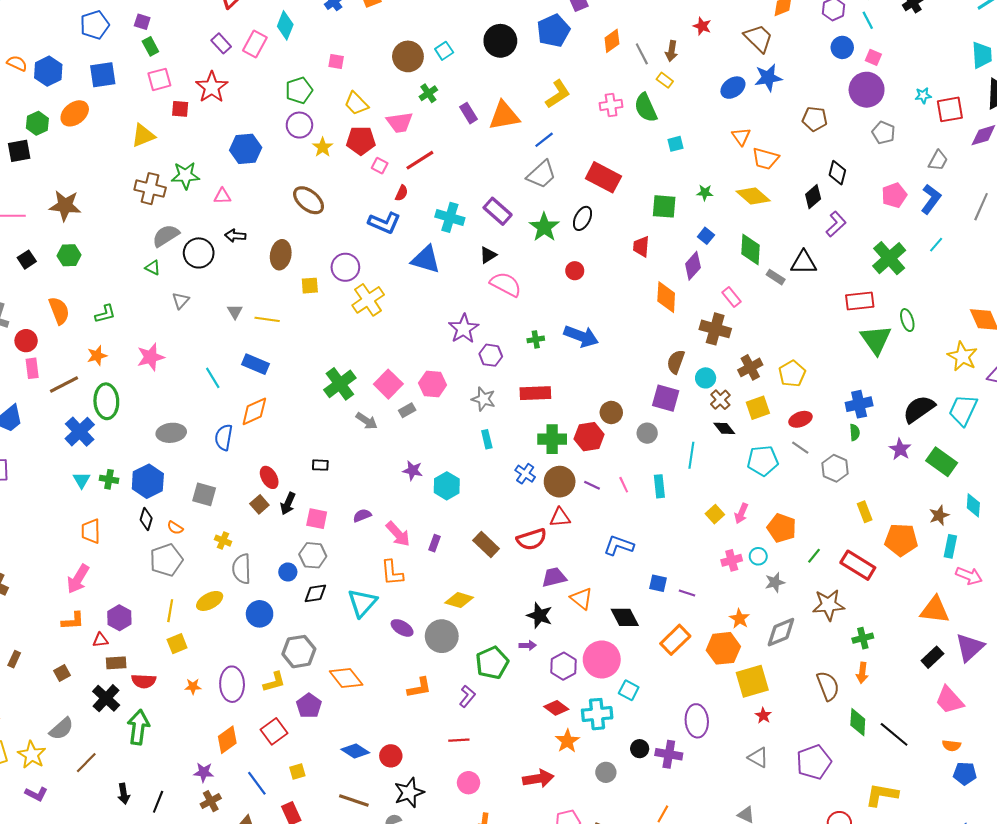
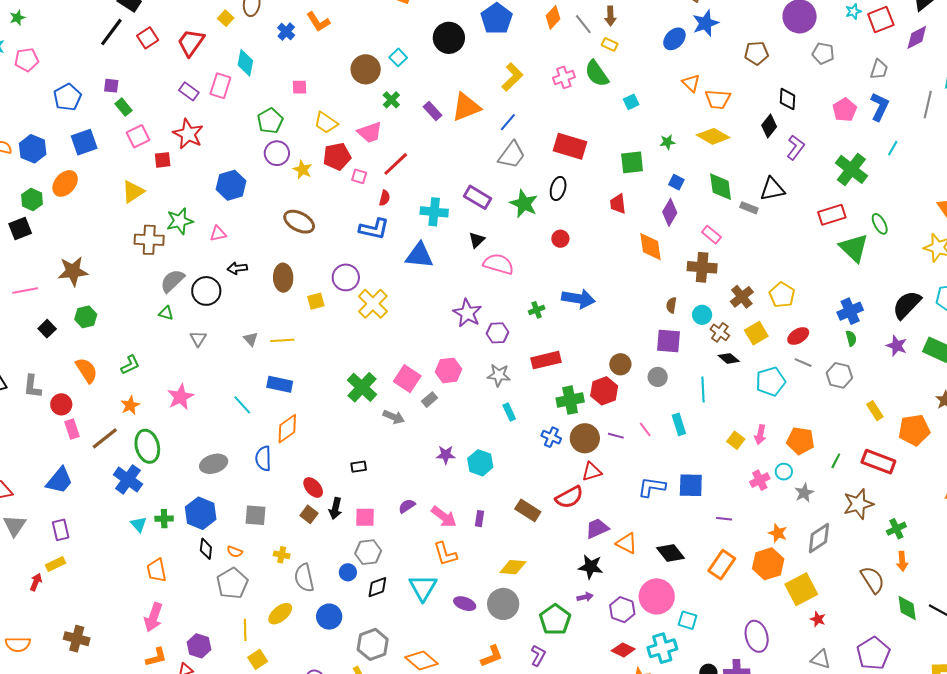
brown semicircle: (676, 362) -> (671, 305), size x0.7
blue square: (658, 583) -> (691, 485), moved, size x1.5

